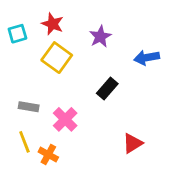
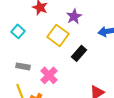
cyan square: (17, 34) -> (18, 31), moved, turned -32
yellow square: (57, 58) -> (58, 35), moved

